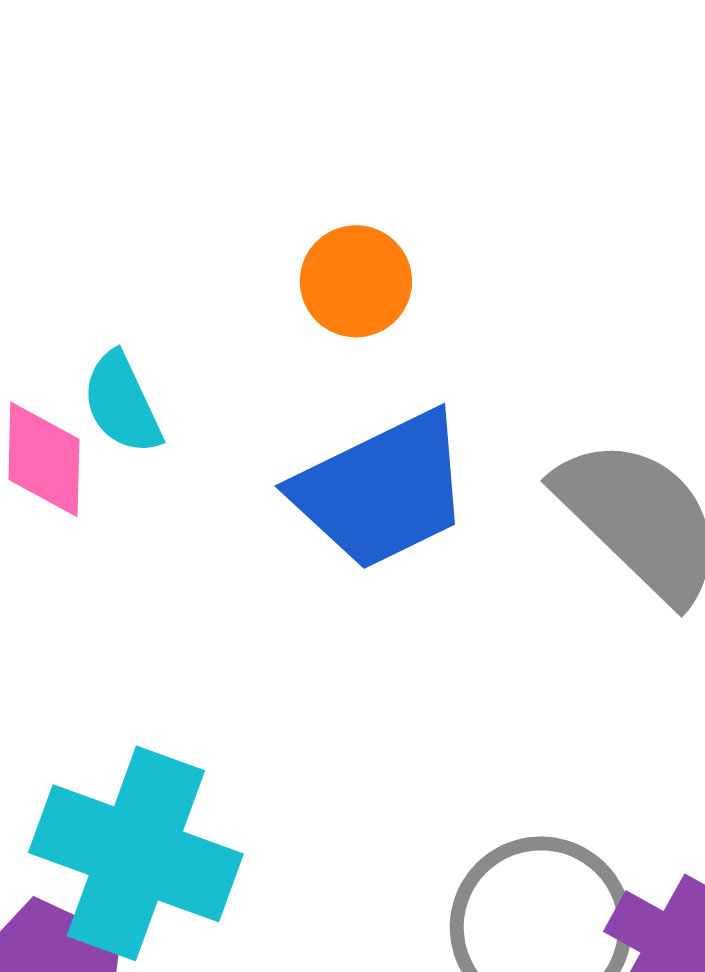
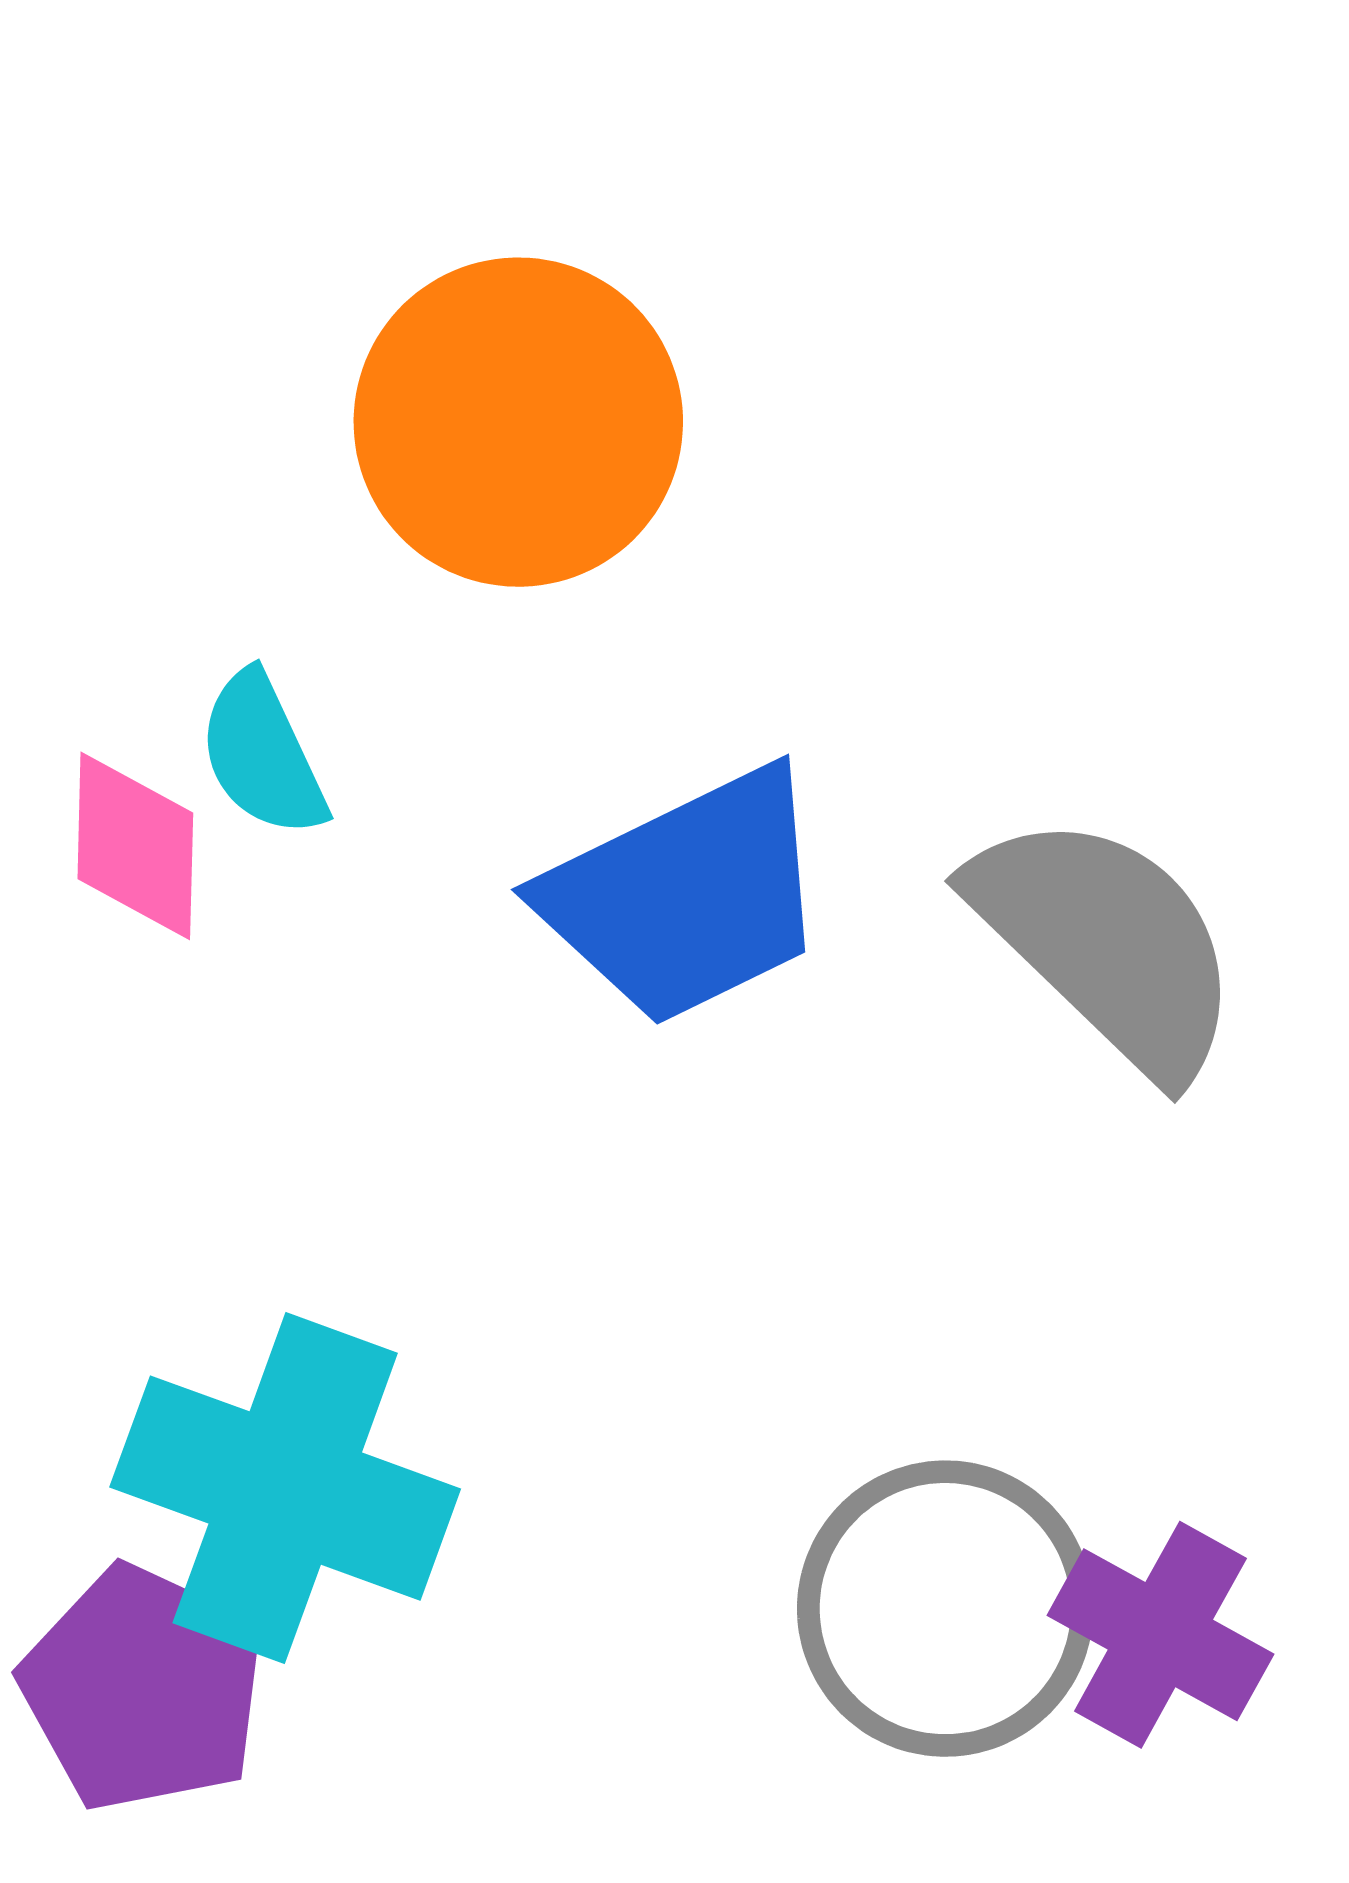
orange circle: (356, 281) -> (518, 422), moved, size x1.8

